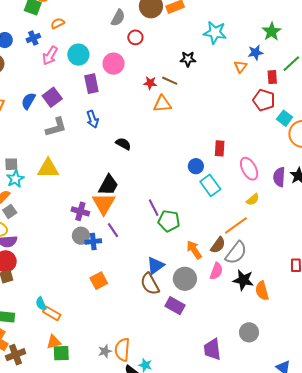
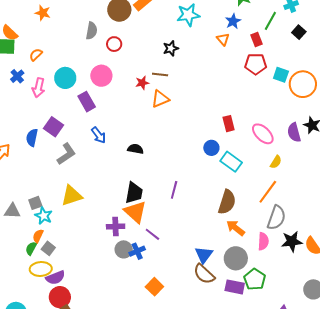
purple line: (154, 208) -> (174, 190), moved, turned 60
green pentagon: (169, 221) -> (255, 279), moved, turned -30
brown semicircle: (218, 245) -> (227, 202), moved, size x1.4

